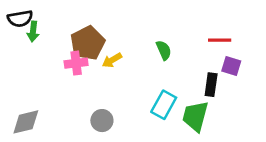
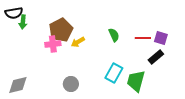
red line: (220, 40) -> (143, 38), moved
purple square: (231, 66) -> (161, 38), moved
black rectangle: (211, 85) -> (156, 57), moved, turned 42

